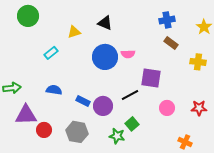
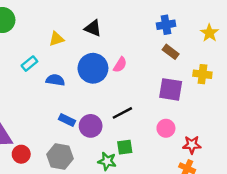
pink semicircle: (128, 54) -> (120, 65), turned -56
purple square: (151, 78) -> (171, 89), moved
blue semicircle: (54, 90) -> (55, 80), moved
red star: (199, 108) -> (192, 145), moved
green square: (132, 124) -> (125, 147), turned 32

